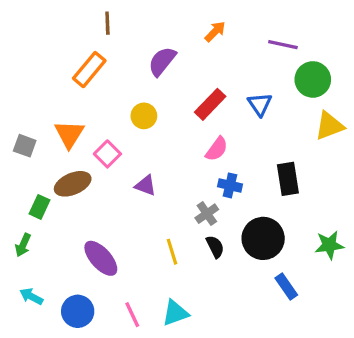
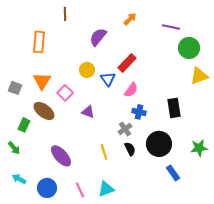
orange rectangle: (89, 70) -> (39, 42), moved, turned -35
blue triangle: (260, 104) -> (108, 79), moved
brown ellipse: (73, 184) -> (44, 111), turned 60
green arrow: (23, 245) -> (14, 148), turned -64

